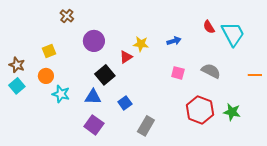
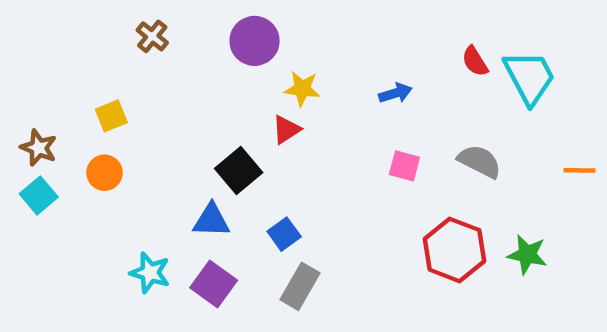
purple circle: (94, 41) -> (255, 41), moved
yellow star: (141, 44) -> (302, 89), moved
cyan star: (61, 94) -> (150, 273), moved
gray rectangle: (146, 126) -> (300, 286), moved

